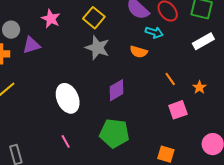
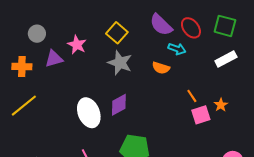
pink star: (51, 19) -> (77, 45), moved
gray circle: (11, 30) -> (37, 34), moved
purple diamond: (116, 90) -> (119, 105), moved
pink square: (178, 110) -> (201, 115), moved

